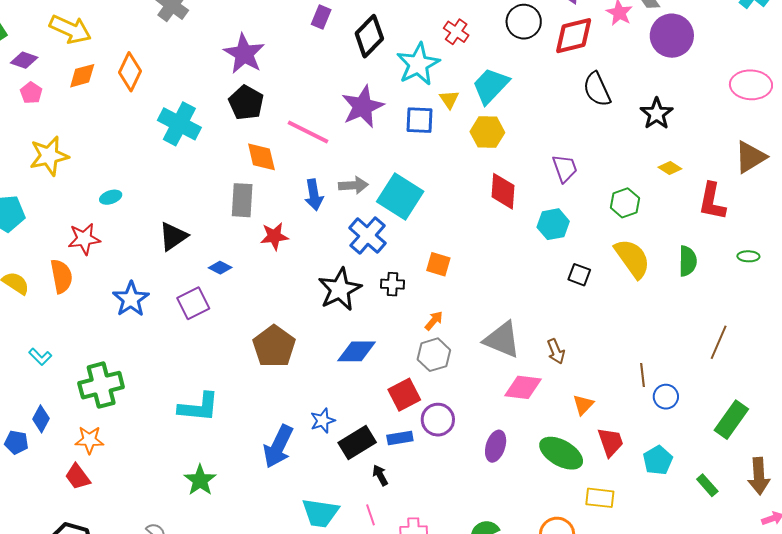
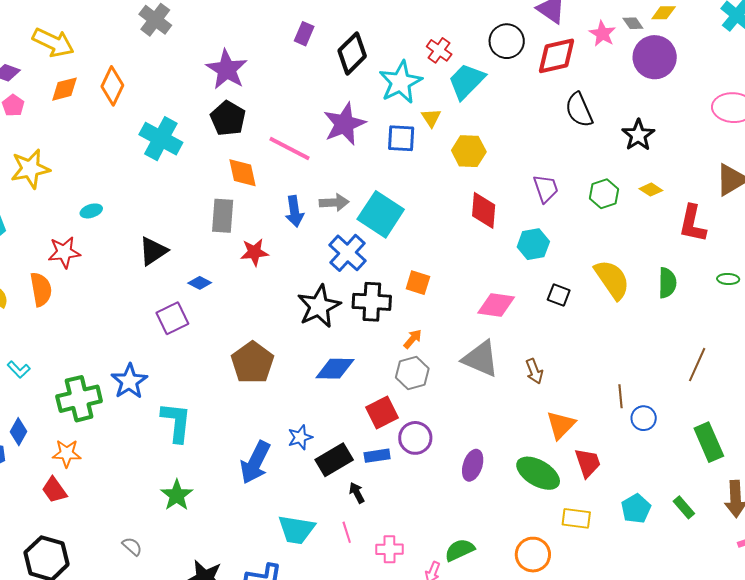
cyan trapezoid: (491, 86) -> (467, 81), moved
green hexagon: (625, 203) -> (604, 194), moved
black cross: (392, 284) -> (372, 302), size x1.6
blue star: (131, 299) -> (129, 381), moved
pink diamond: (523, 387) -> (496, 305), moved
orange triangle: (583, 405) -> (561, 425), size x1.4
cyan L-shape: (199, 407) -> (176, 422), turned -90
green rectangle: (731, 420) -> (709, 442), turned -60
cyan pentagon: (658, 460) -> (636, 509), moved

